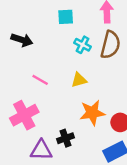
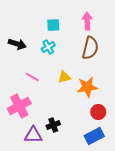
cyan cross: (83, 45) -> (48, 47), moved, turned 32
orange star: (92, 113) -> (87, 87), moved

